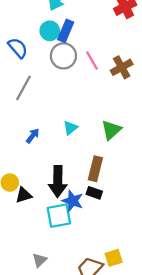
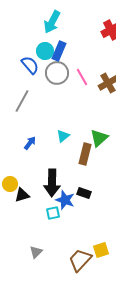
blue semicircle: (18, 48) -> (30, 65), moved
brown rectangle: (95, 169) -> (85, 154), moved
cyan square: (59, 216) -> (53, 213), size x0.6

